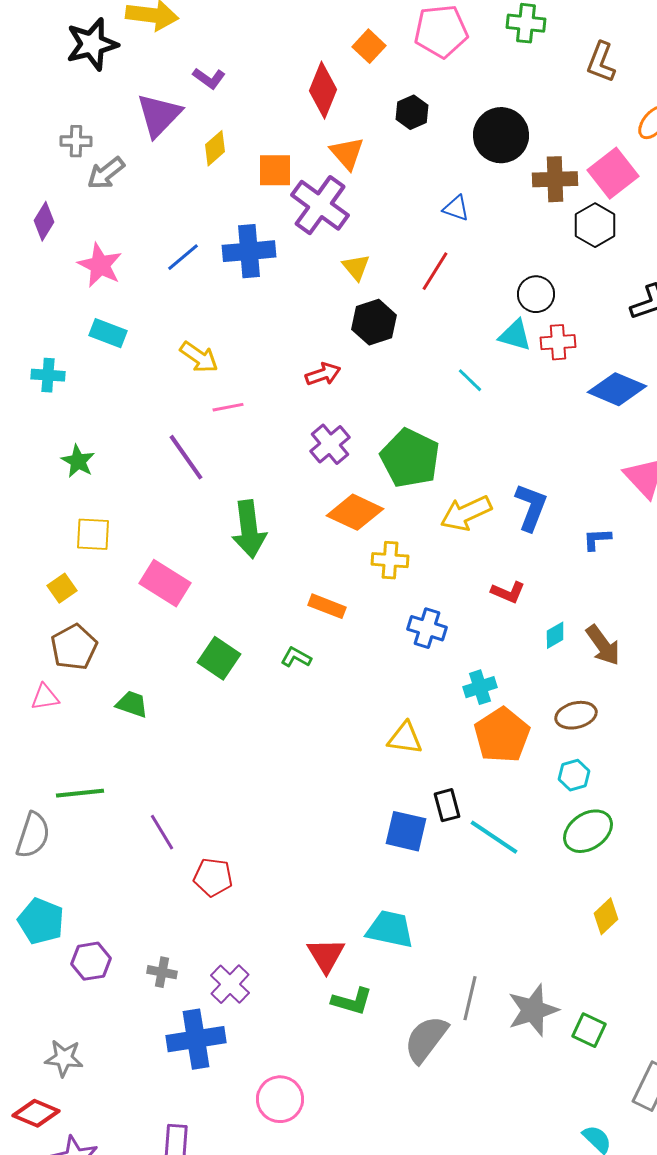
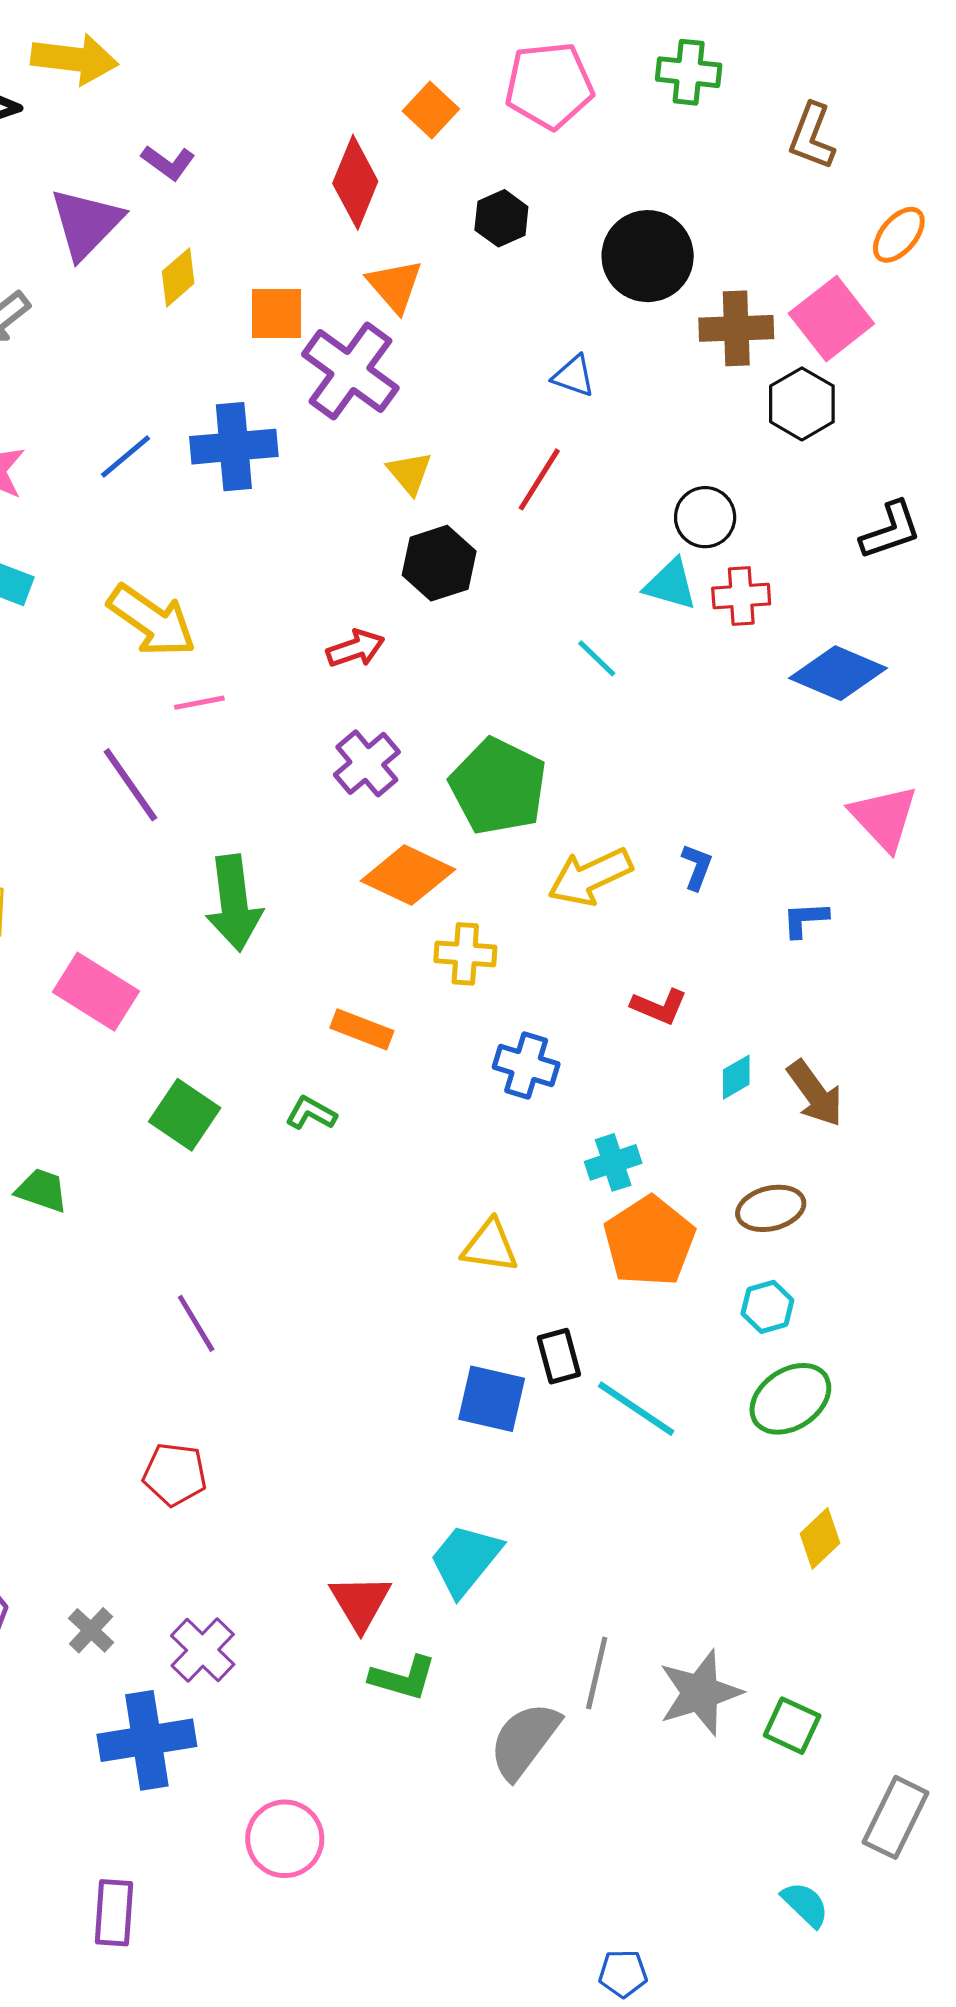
yellow arrow: (199, 357) -> (152, 621), size x1.4
blue L-shape: (531, 507) -> (697, 867), size x0.6
purple line: (162, 832) -> (196, 1323), moved
cyan trapezoid: (390, 929) -> (465, 1560), turned -63
gray cross: (162, 972) -> (91, 1630), turned 32

